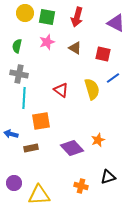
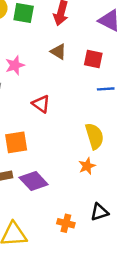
pink star: (47, 42) -> (15, 65), moved
blue line: (113, 78) -> (106, 89), turned 32
yellow semicircle: (92, 89) -> (94, 136), moved
purple diamond: (72, 148) -> (34, 181), moved

